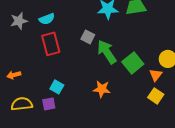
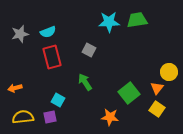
green arrow: (107, 52) -> (85, 82), moved, size x0.7
green square: (133, 63) -> (129, 93), moved
orange star: (102, 89) -> (110, 117), moved

